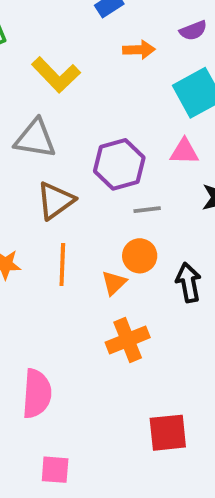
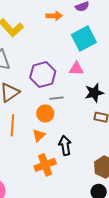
orange circle: (140, 256) -> (45, 113), moved
black arrow: (188, 283) -> (65, 145), moved

